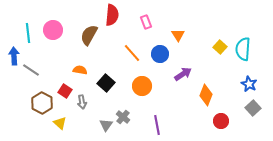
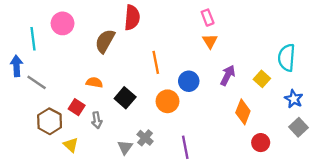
pink rectangle: (146, 22) -> (208, 18), moved
pink circle: (53, 30) -> (63, 23), moved
yellow square: (220, 47) -> (262, 79), moved
orange line: (132, 53) -> (156, 62), turned 30
blue circle: (160, 54) -> (189, 81), moved
purple arrow: (183, 74) -> (228, 75), moved, turned -30

